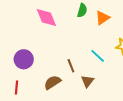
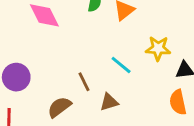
brown triangle: (87, 81) -> (109, 102), turned 40

